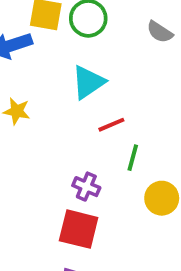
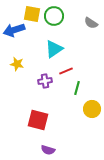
purple cross: (86, 187) -> (45, 81), moved, turned -32
red square: (79, 229) -> (38, 120), moved

